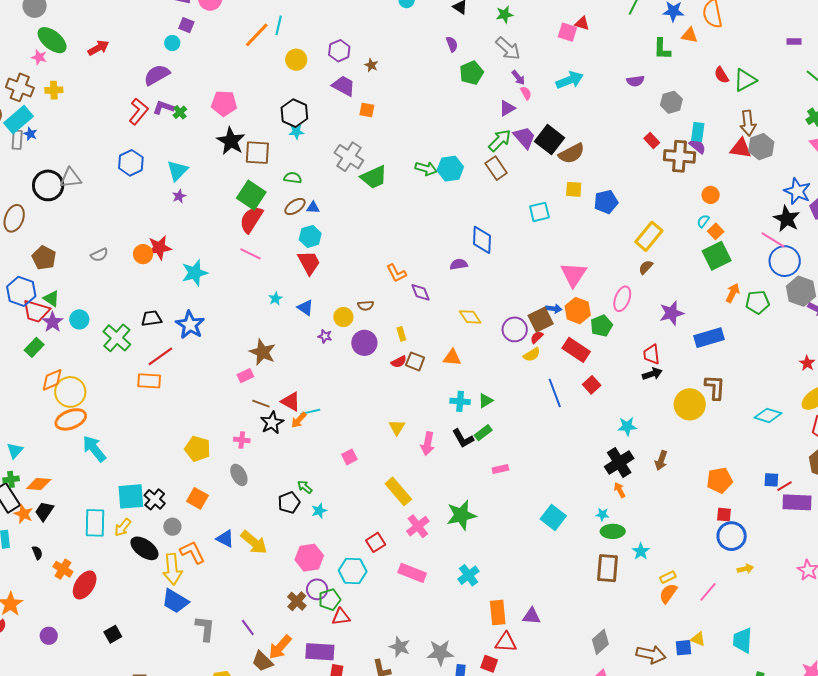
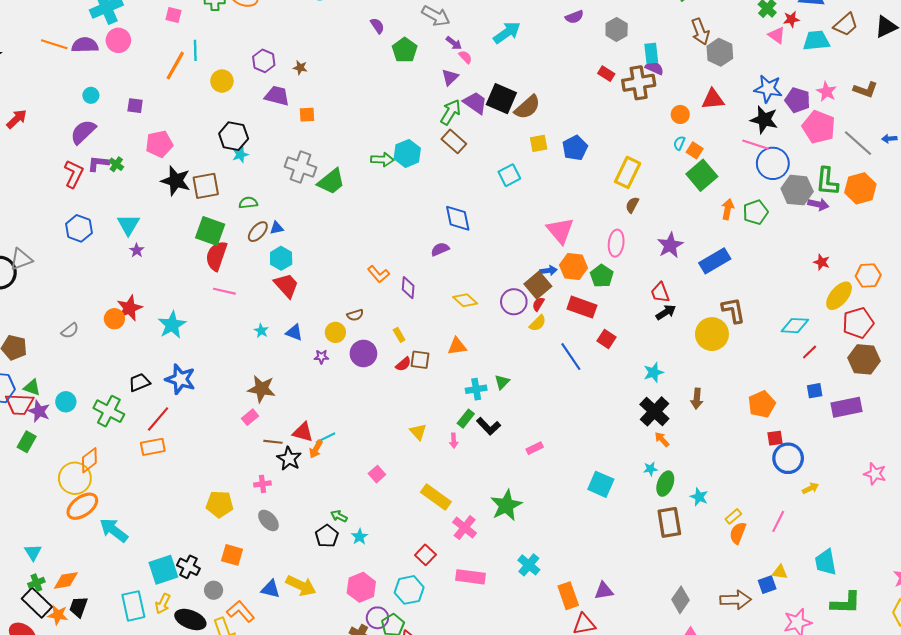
purple square: (186, 25) -> (135, 106), moved
red triangle: (741, 148) -> (713, 99), moved
purple diamond: (421, 292) -> (408, 288), turned 40
orange diamond: (52, 380) -> (89, 460), moved
green rectangle: (483, 433) -> (466, 419), moved
pink arrow: (428, 444) -> (454, 441), size x0.6
red line: (785, 486) -> (810, 352), moved
green ellipse: (613, 531) -> (665, 484), turned -55

